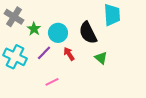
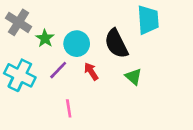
pink line: (52, 82) -> (69, 108), turned -72

